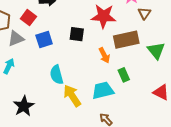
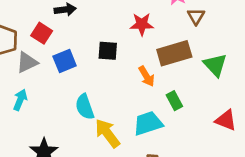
red star: (104, 16) -> (142, 24), size x0.7

